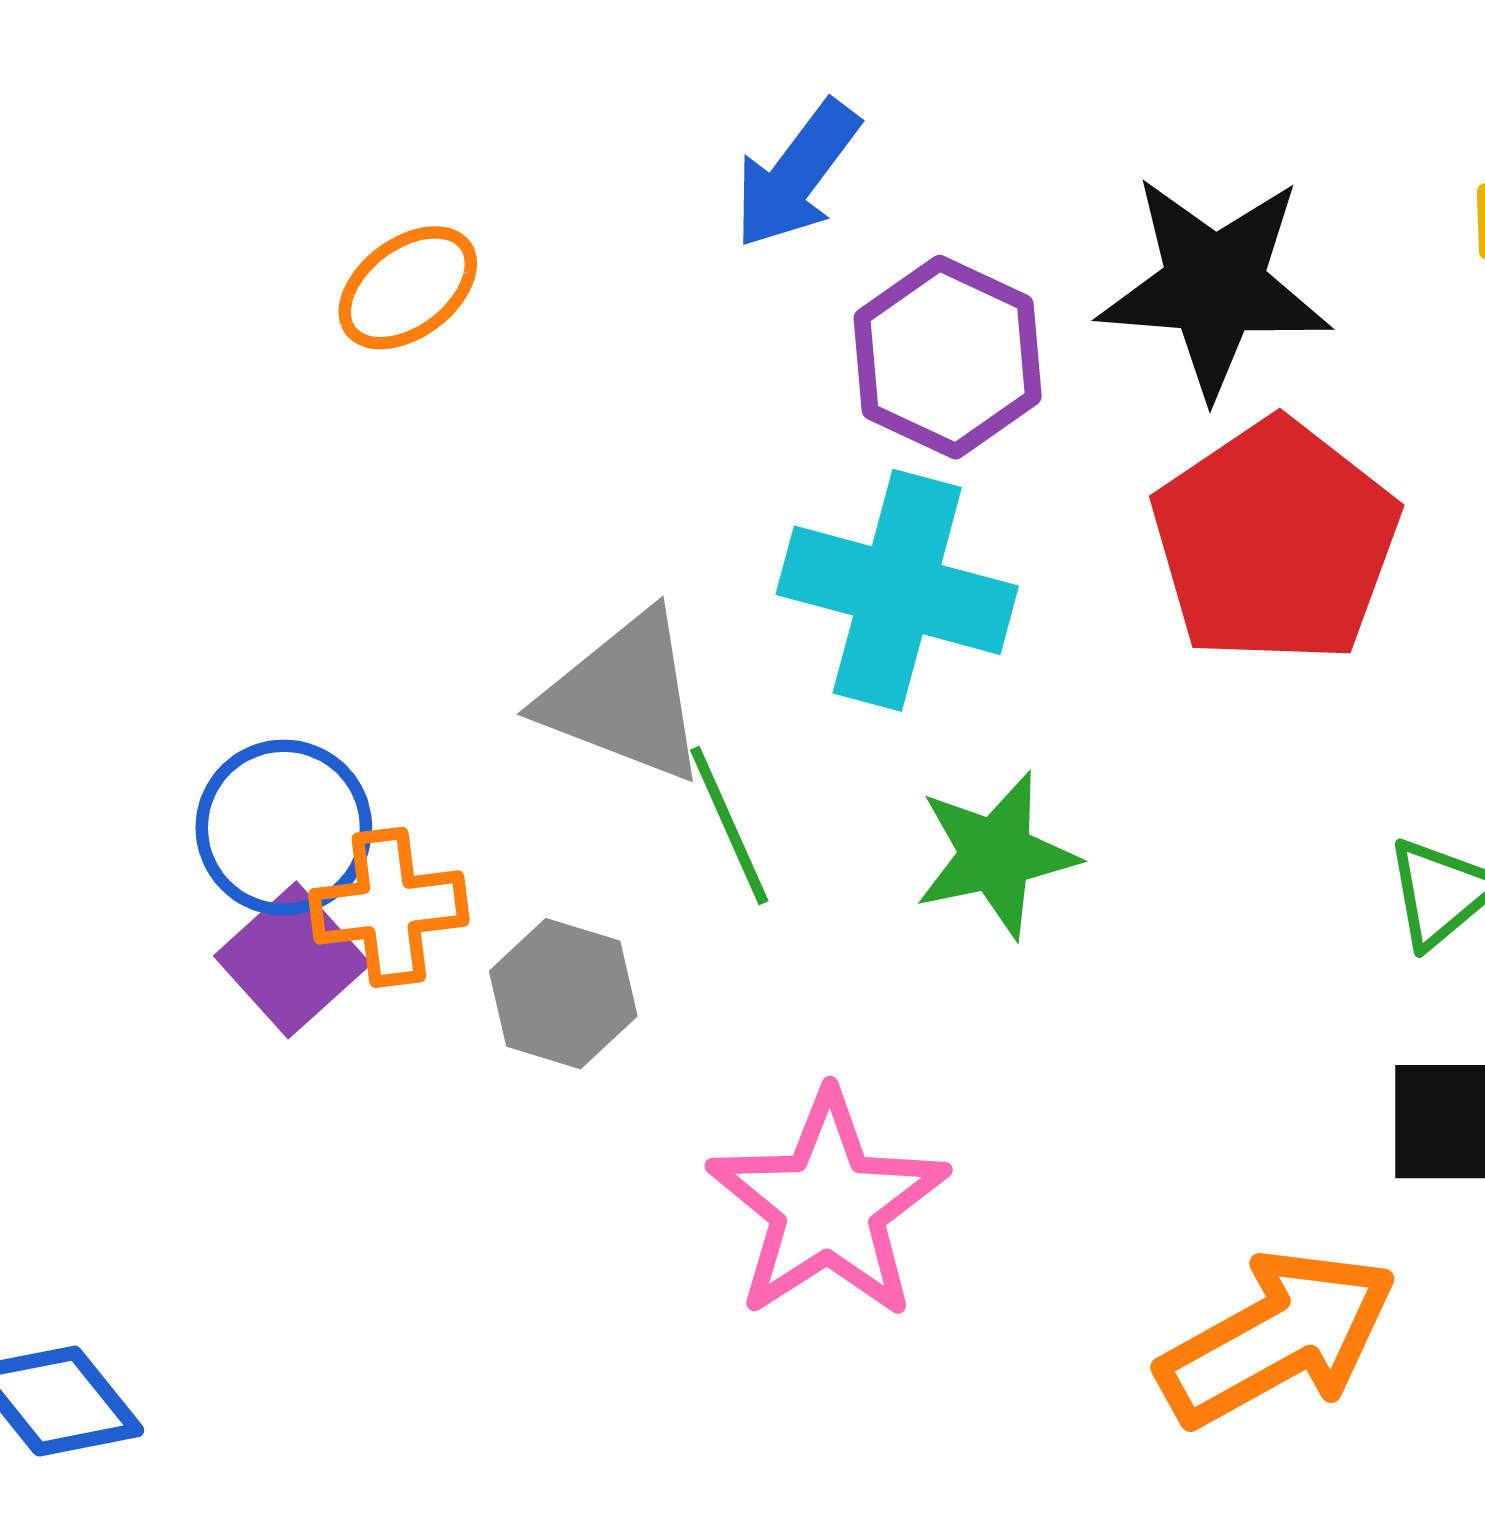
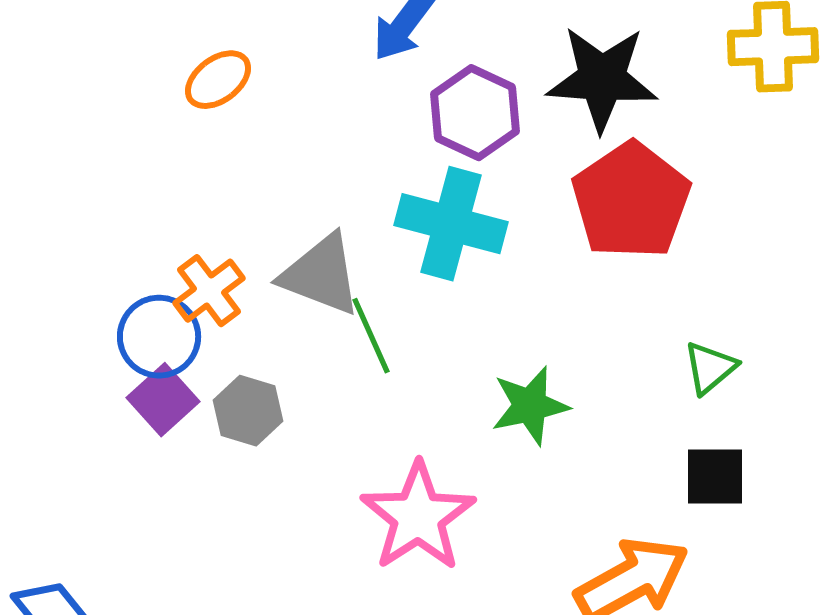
green star: (996, 855) -> (530, 406), moved
orange cross: (389, 907) -> (209, 291), moved, turned -30
gray hexagon: (563, 994) -> (248, 411), moved

